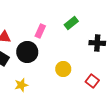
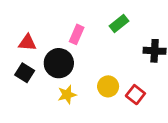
red square: (92, 81) -> (135, 95), moved
yellow star: (21, 85) -> (67, 95), moved

